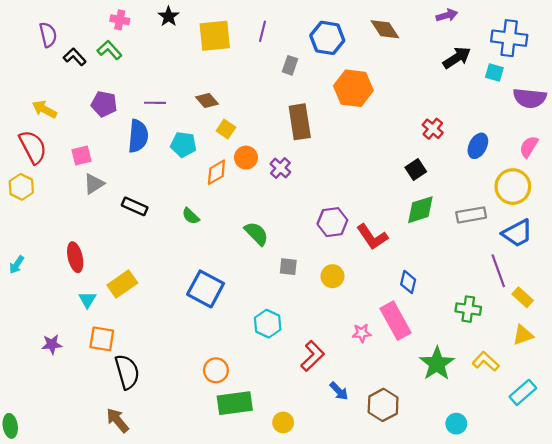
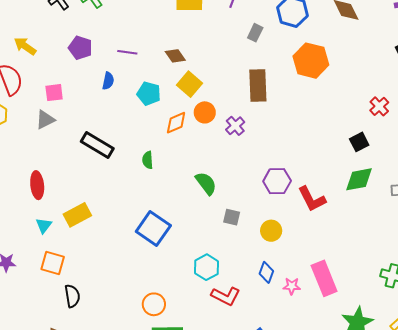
yellow square: (226, 129) -> (189, 84), size x1.4
blue semicircle: (138, 136) -> (108, 81), size x0.6
gray triangle: (94, 184) -> (45, 120), moved
black rectangle: (135, 206) -> (97, 145), size x1.4
green semicircle: (191, 216) -> (148, 160), turned 36
blue diamond: (408, 282) -> (266, 272), moved
red L-shape: (313, 356) -> (226, 296), moved, turned 64
black semicircle: (127, 372) -> (72, 296), size x0.7

